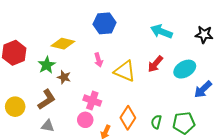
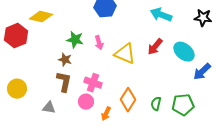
yellow diamond: (63, 44) -> (41, 17), moved
green star: (47, 65) -> (75, 40), moved, turned -30
cyan ellipse: (185, 69) -> (184, 52), turned 70
brown L-shape: (47, 100) -> (64, 82), moved, turned -45

